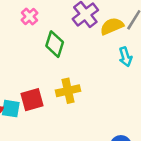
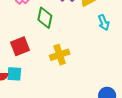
red square: (32, 100) -> (20, 46), moved

